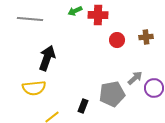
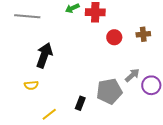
yellow semicircle: (34, 88) -> (31, 85), size x0.6

